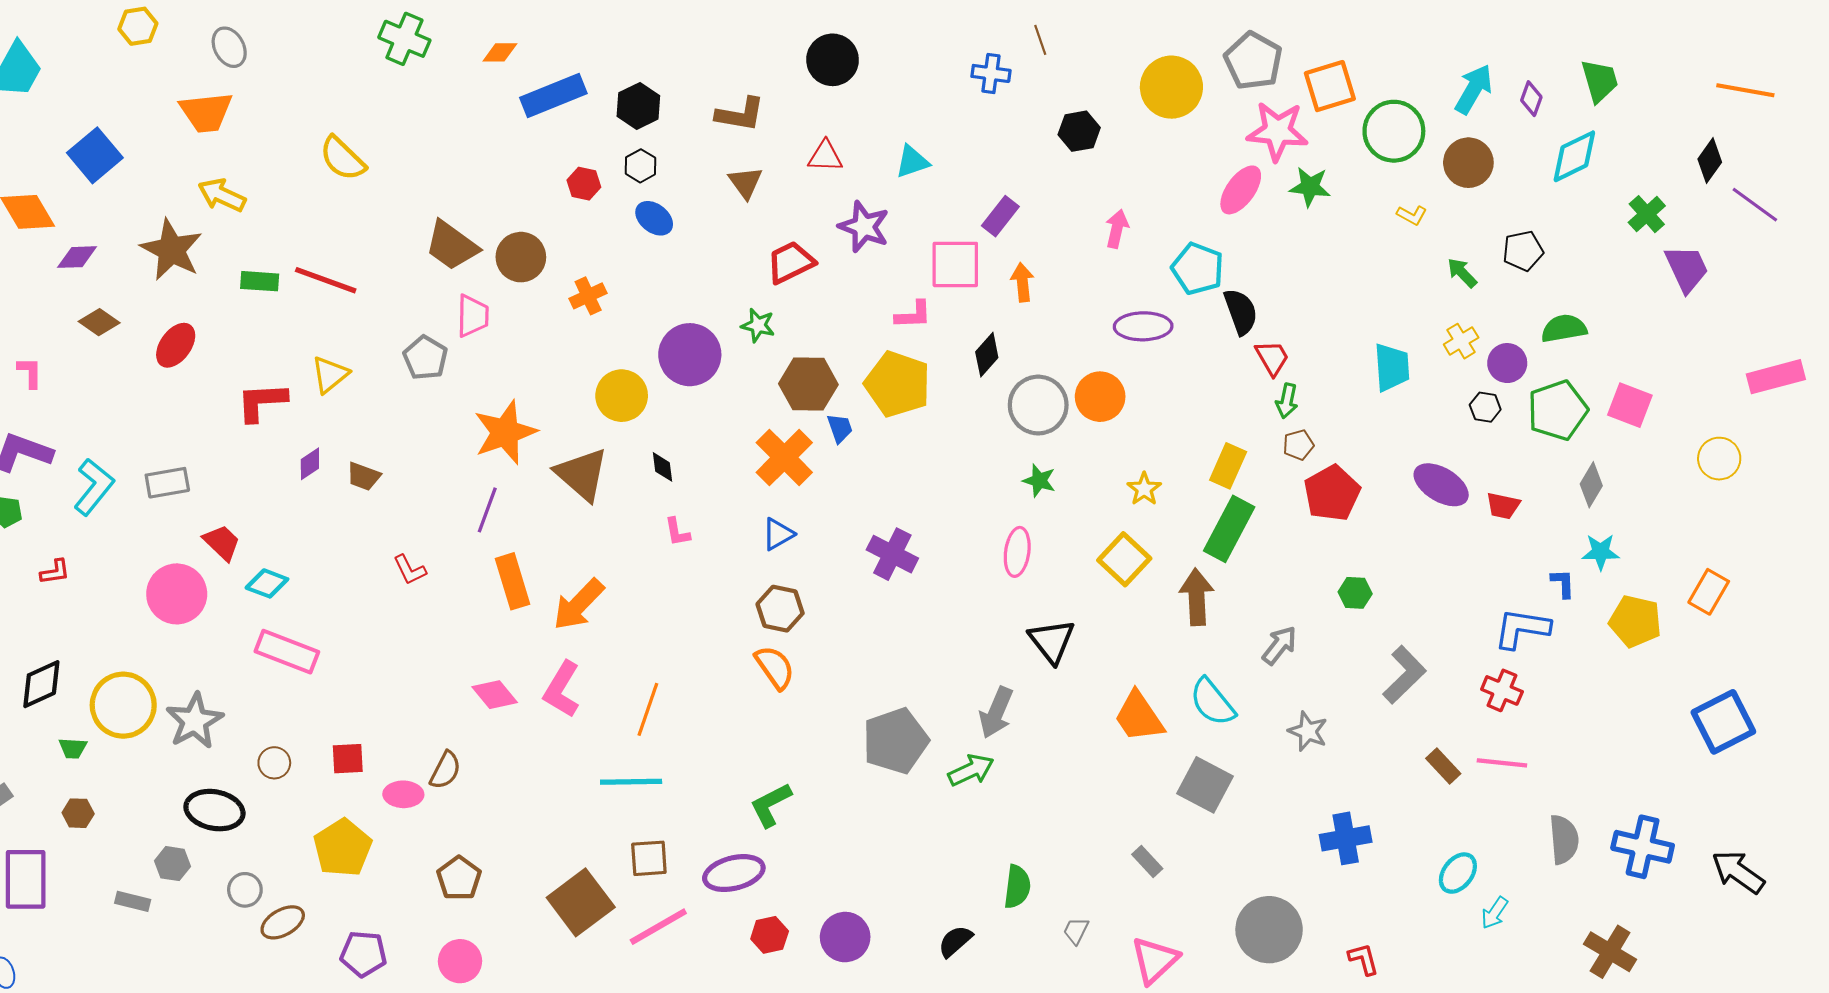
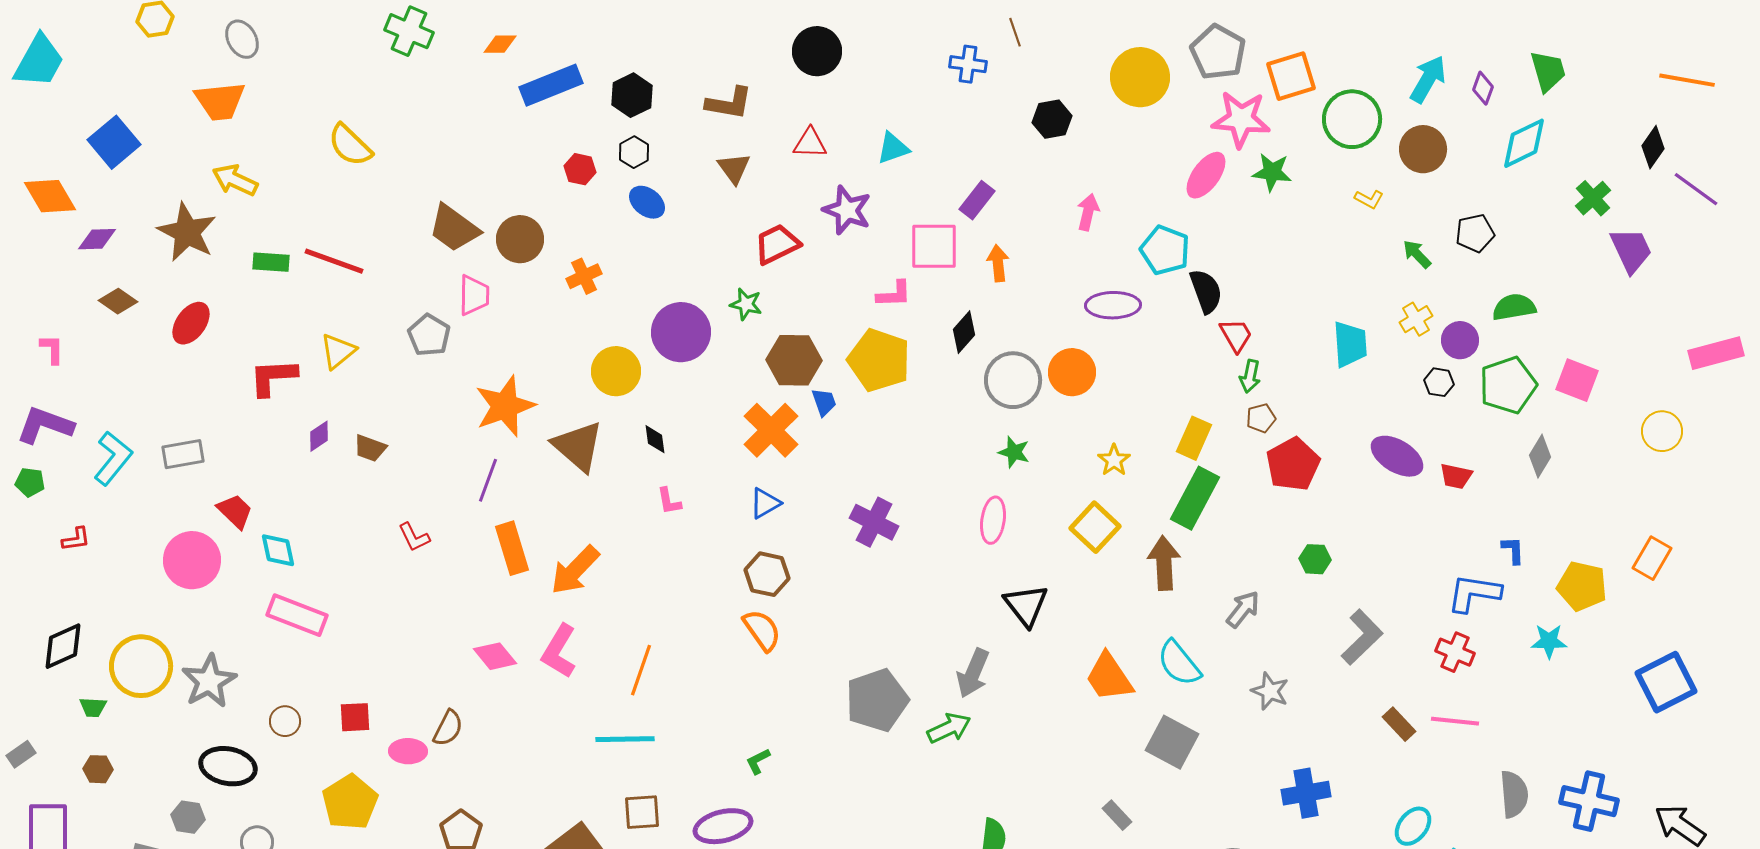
cyan star: (1601, 552) -> (1549, 641), moved
cyan diamond: (267, 583) -> (278, 550), turned 57
green L-shape: (771, 805) -> (758, 761), size x0.6

